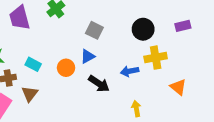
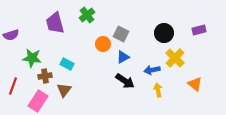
blue triangle: (88, 56) -> (123, 57), moved
yellow cross: (156, 58) -> (175, 58), turned -36
orange circle: (66, 68) -> (103, 44), moved
yellow arrow: (136, 109) -> (158, 90), moved

